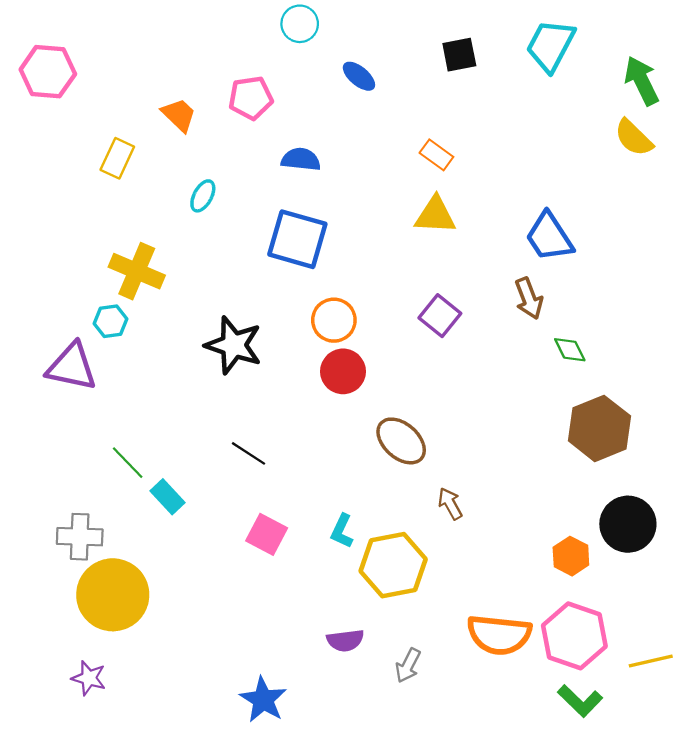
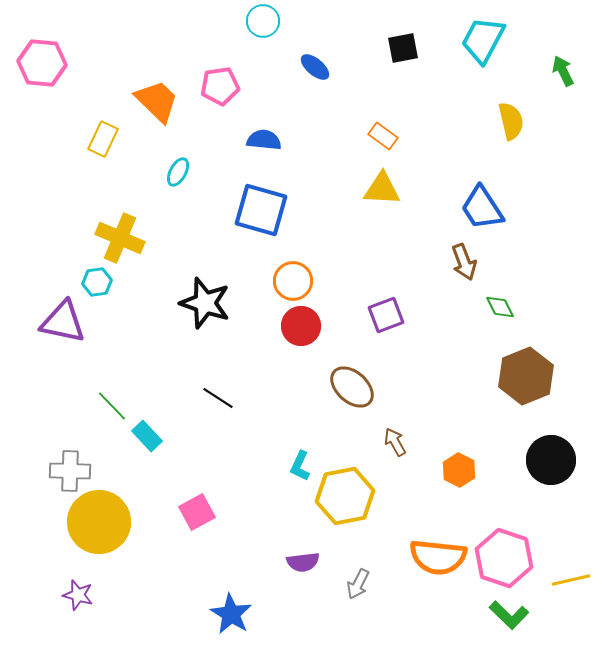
green arrow: (642, 81) -> (563, 71), size x0.7
orange trapezoid: (179, 115) -> (157, 101), size x1.4
yellow semicircle: (634, 138) -> (511, 121), moved, turned -147
purple square: (440, 316) -> (386, 315), moved, turned 30
pink square: (267, 534) -> (197, 512), moved, turned 33
orange hexagon: (571, 556) -> (459, 470), moved

